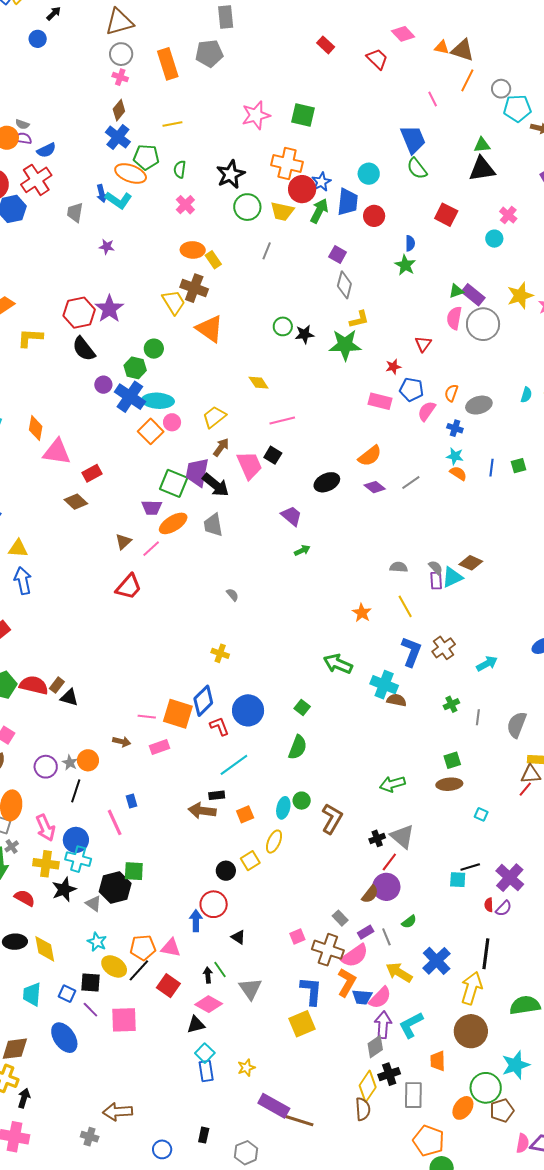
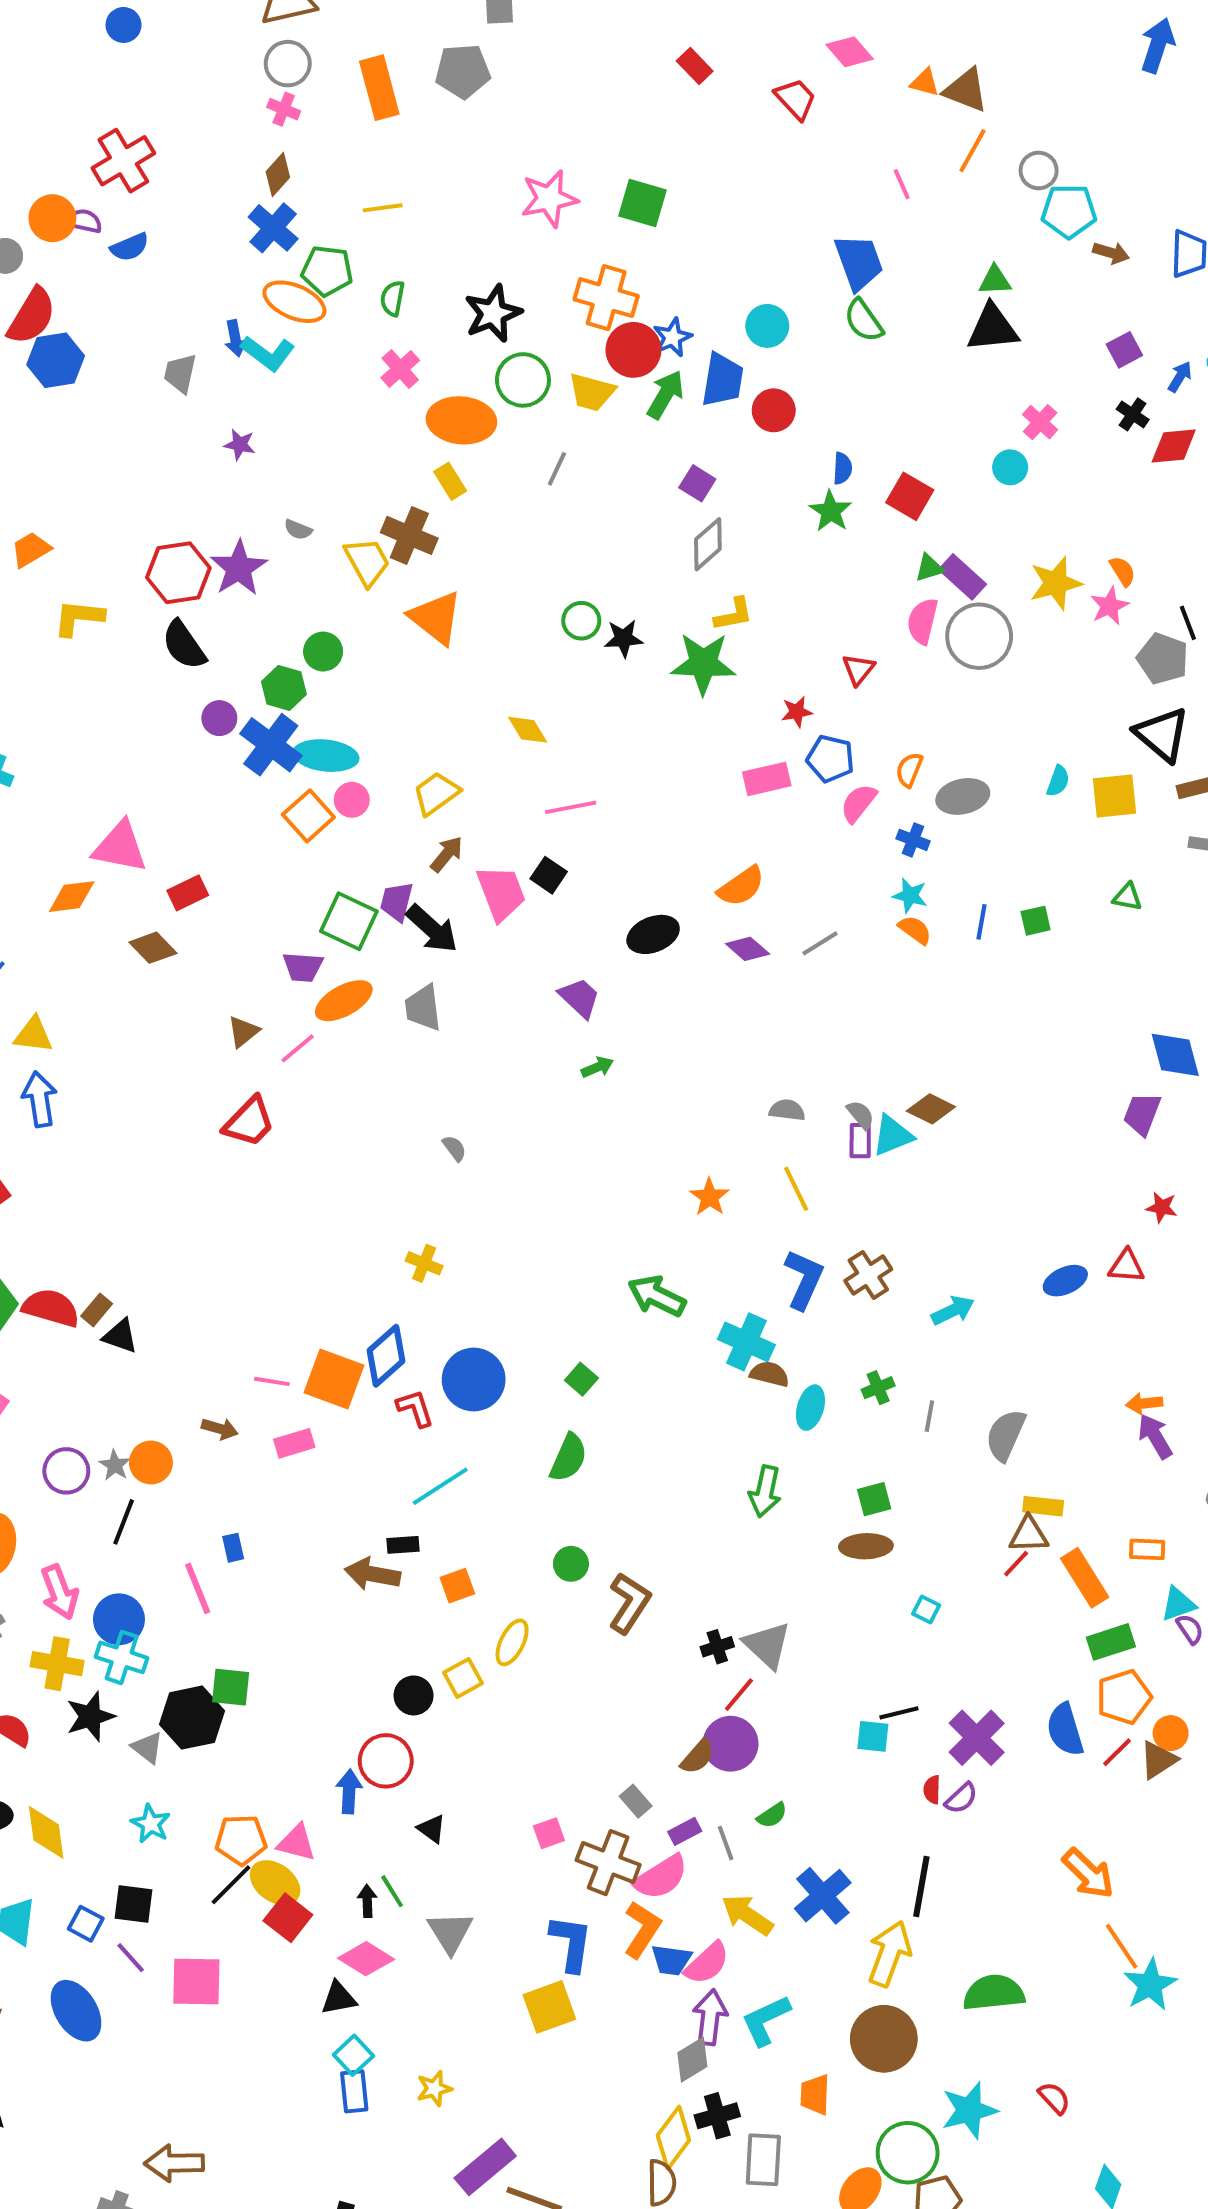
gray semicircle: (22, 124) -> (298, 530), moved
red cross: (36, 180) -> (123, 161), moved
red square: (446, 215) -> (910, 496), moved
orange ellipse: (193, 250) -> (461, 420), moved, size x1.4
gray diamond: (344, 285) -> (708, 544), turned 32
pink rectangle: (380, 401) -> (767, 779), turned -30
orange diamond: (36, 428) -> (72, 897), moved, turned 70
purple trapezoid: (197, 472) -> (397, 902), size x0.7
green arrow: (392, 784) -> (765, 1491), moved, turned -65
cyan ellipse: (283, 808) -> (810, 1408), moved
yellow ellipse: (114, 966) -> (275, 1883), moved
purple rectangle: (274, 1106) -> (485, 2167), turned -72

